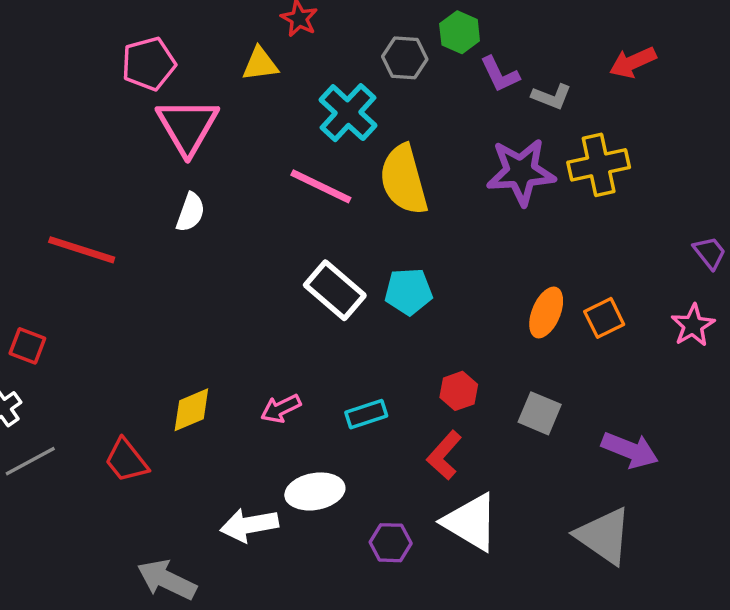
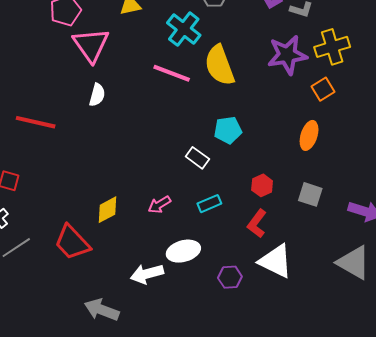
white rectangle: (335, 290) -> (197, 158), moved, size x0.7
orange square: (604, 318) -> (323, 89), moved
red trapezoid: (126, 460) -> (72, 242), size x1.4

